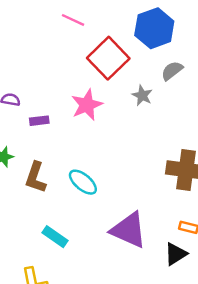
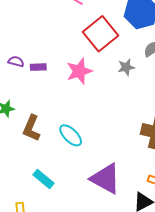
gray star: (142, 95) -> (126, 67), turned 30
purple rectangle: (39, 121) -> (38, 67), moved

